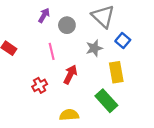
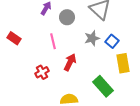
blue square: (123, 41) -> (112, 41), moved
yellow rectangle: (116, 72) -> (123, 63), moved

